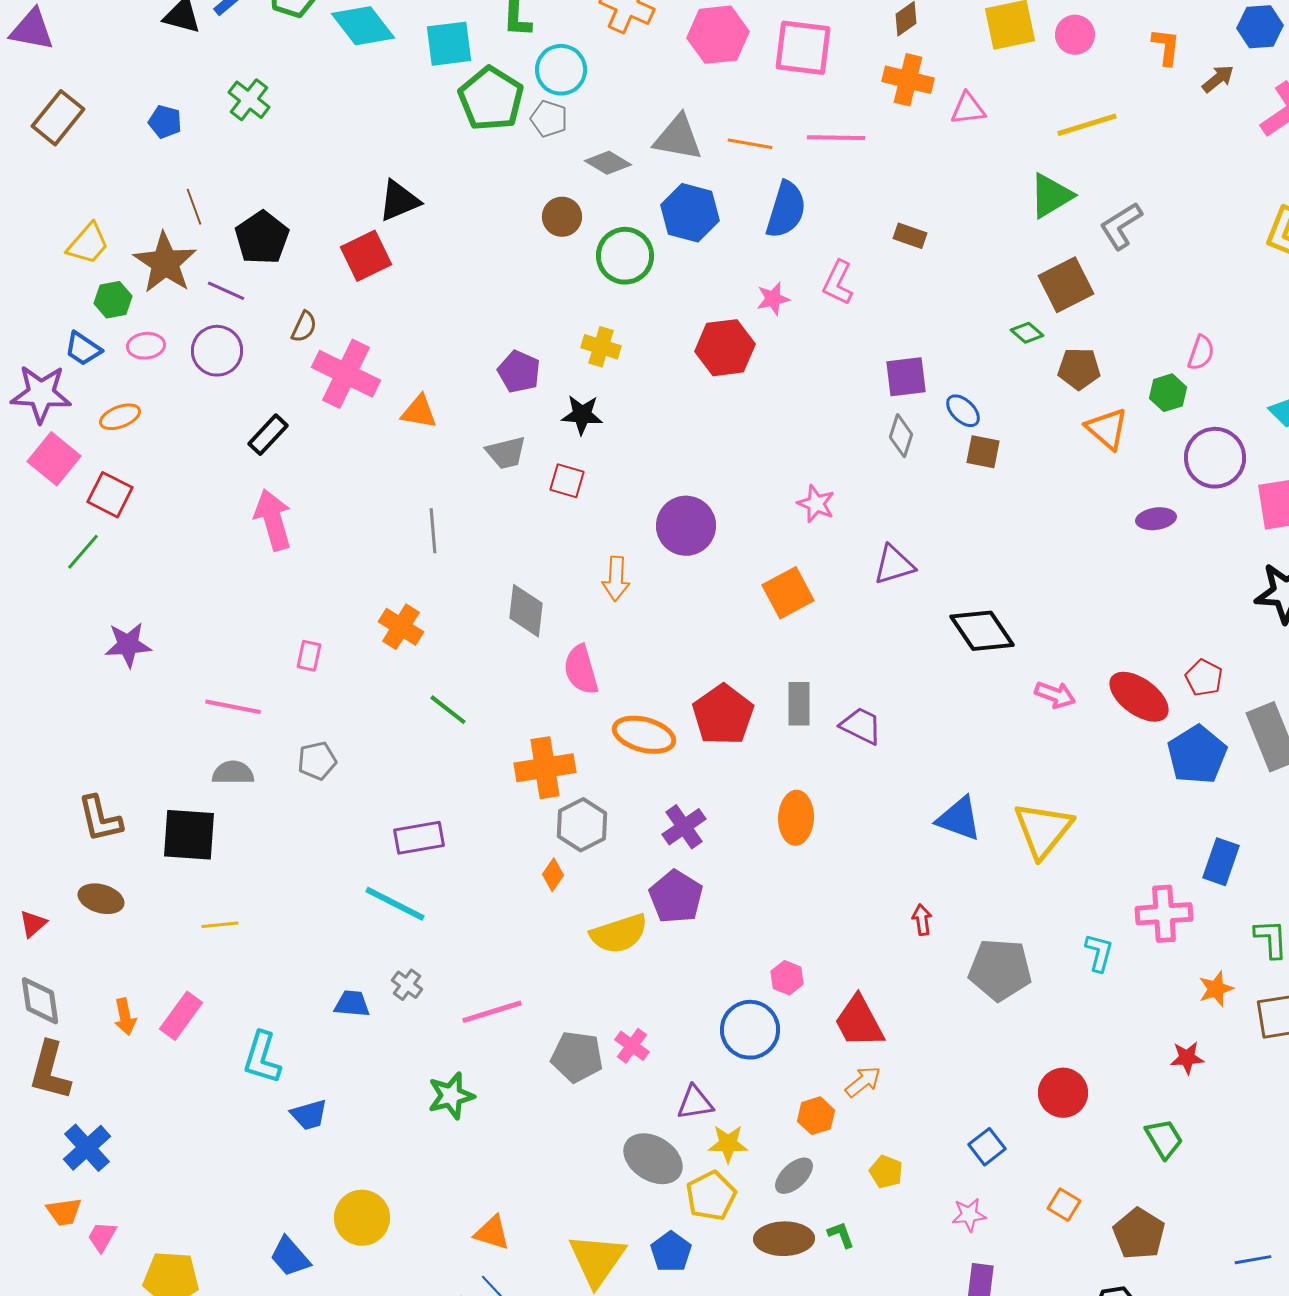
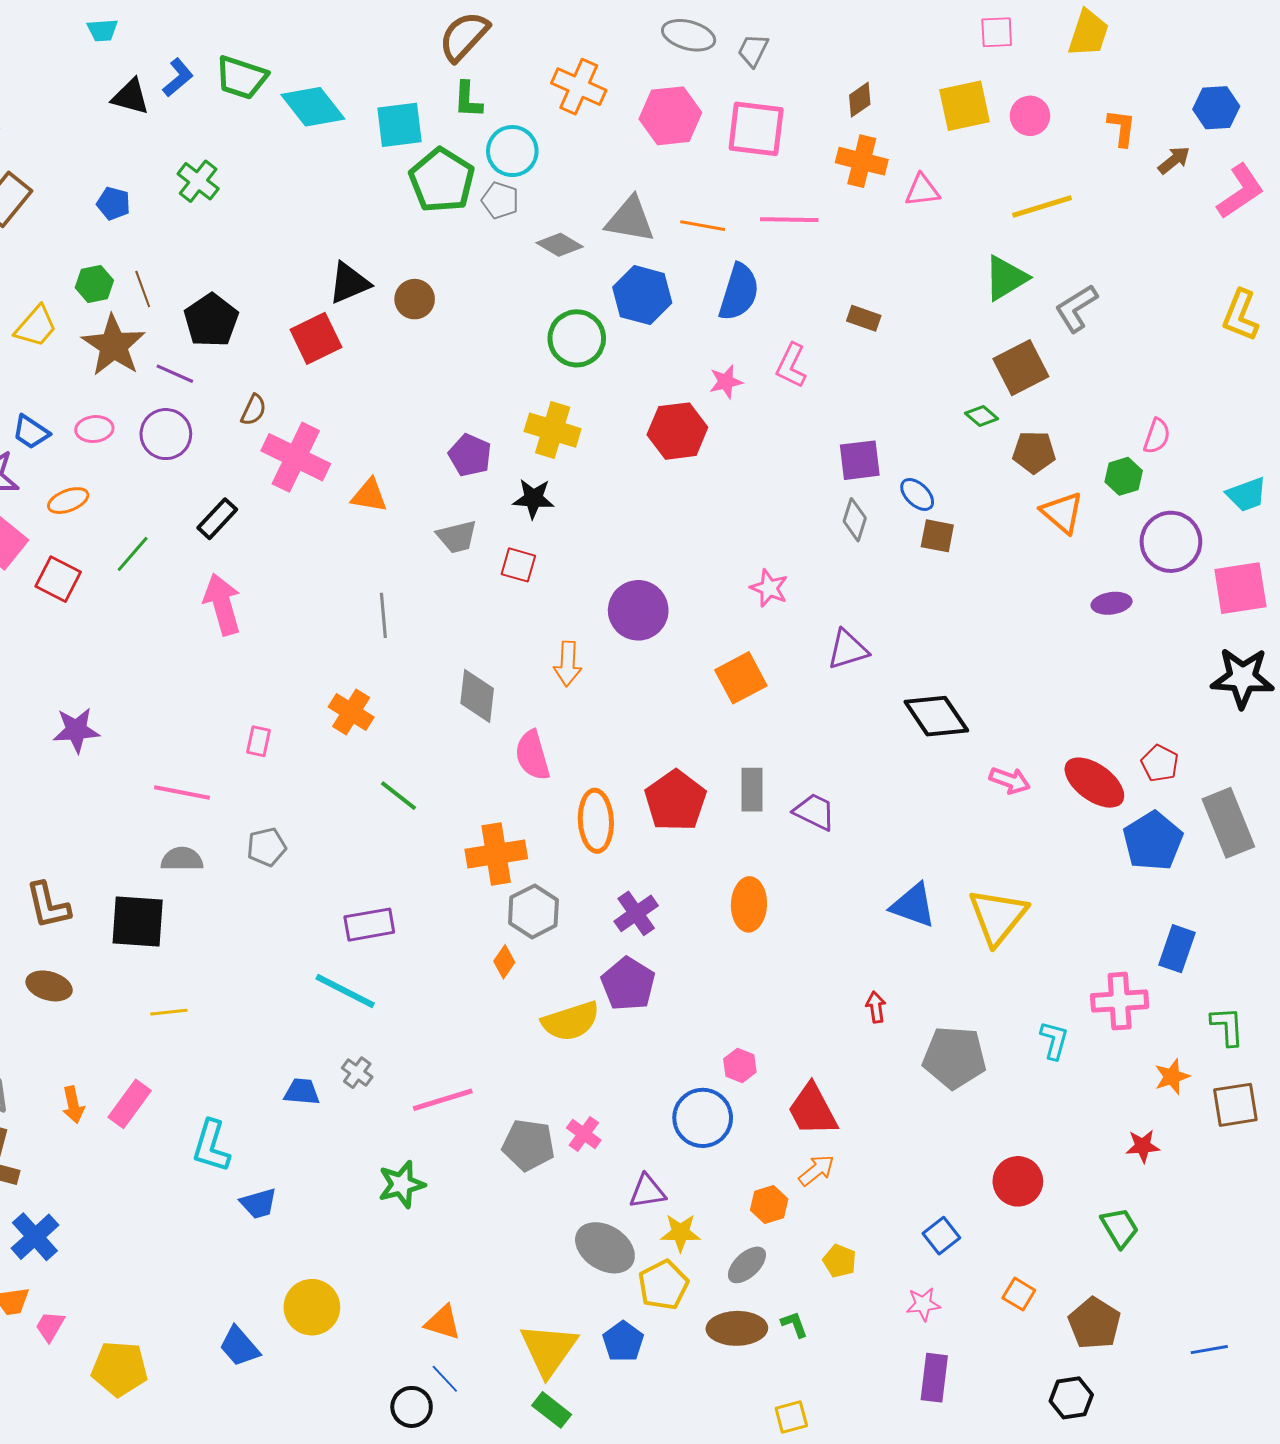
brown circle: (562, 217) -> (415, 299), moved
green hexagon: (113, 300) -> (94, 284), moved
yellow cross: (601, 347) -> (553, 430), size x1.4
green line: (83, 552) -> (133, 554), moved
orange ellipse: (644, 735) -> (596, 821), turned 72

